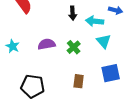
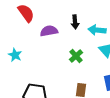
purple semicircle: (47, 44) -> (49, 31), moved

